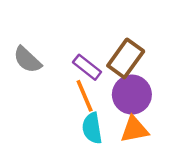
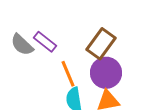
purple rectangle: (87, 67) -> (45, 42), moved

